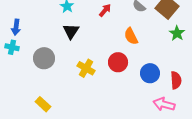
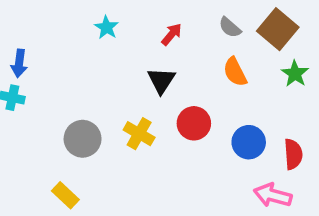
black triangle: (71, 31) -> (161, 81), moved
orange semicircle: (131, 36) -> (235, 72), moved
gray circle: (44, 58) -> (83, 139), moved

